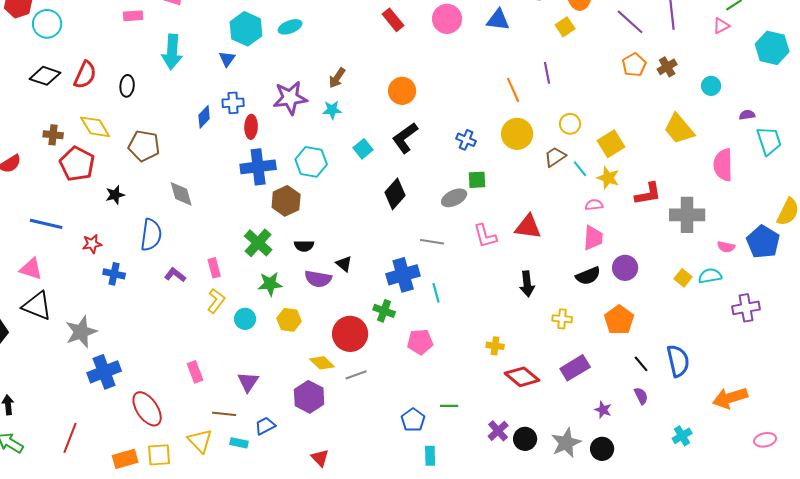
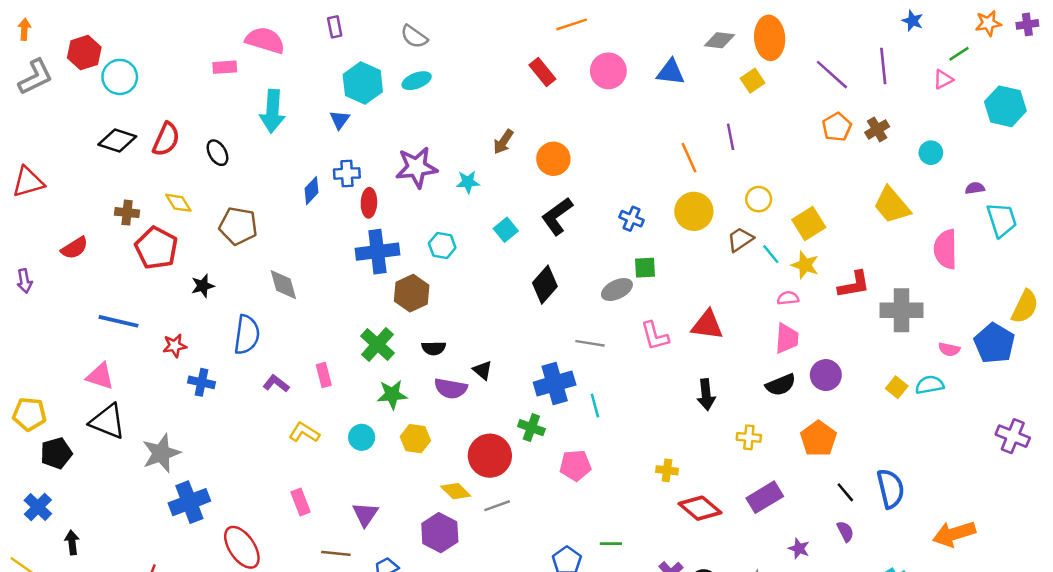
brown arrow: (337, 78) -> (503, 142), moved
black ellipse: (127, 86) -> (217, 153), turned -35
yellow diamond: (95, 127) -> (178, 203), size x0.7
cyan hexagon: (311, 162) -> (442, 246), size x0.7
yellow L-shape: (216, 301) -> (304, 432), moved, turned -95
purple cross: (746, 308) -> (1013, 436), moved, turned 32

